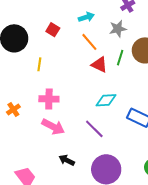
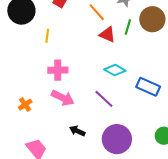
cyan diamond: (106, 100) -> (115, 70), turned 35
orange cross: (13, 110) -> (25, 105), moved

